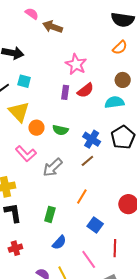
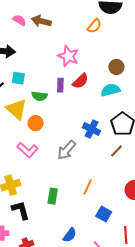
pink semicircle: (32, 14) -> (19, 20), moved
orange semicircle: (120, 48) -> (94, 26), moved
green semicircle: (60, 130) -> (39, 96), moved
brown line: (87, 161) -> (117, 151), moved
gray arrow: (53, 167) -> (67, 150), moved
green rectangle: (50, 214) -> (53, 196), moved

